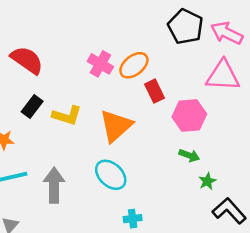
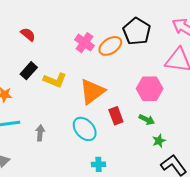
black pentagon: (185, 27) -> (137, 31), moved
red semicircle: (27, 60) -> (28, 34), size x0.6
red rectangle: (155, 91) -> (116, 116), moved
gray arrow: (54, 185) -> (40, 133), size x0.6

